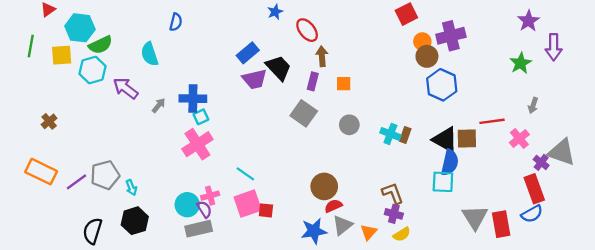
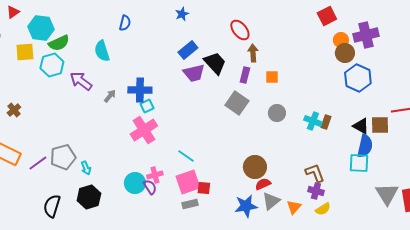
blue star: (275, 12) -> (182, 14), moved
black triangle: (445, 140) -> (361, 126), size x0.7
gray rectangle: (199, 229) -> (190, 204), moved, size x0.7

